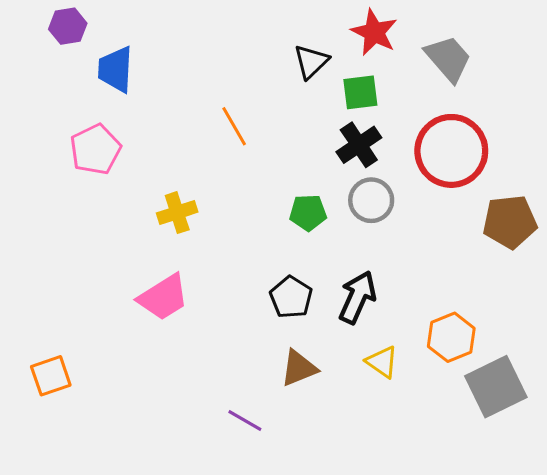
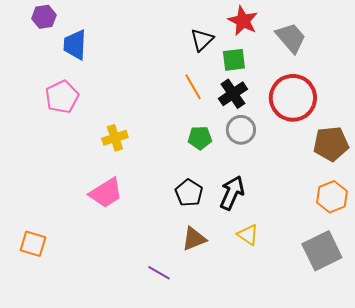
orange line: (234, 126) -> (193, 87), moved
orange hexagon: (451, 337) -> (332, 197), moved
orange square: (51, 376) -> (33, 244), turned 36

